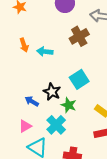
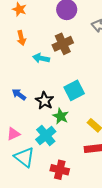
brown cross: (79, 36) -> (63, 44), moved
orange arrow: (24, 45) -> (21, 38), moved
blue arrow: (32, 101) -> (19, 95), moved

